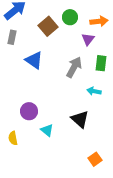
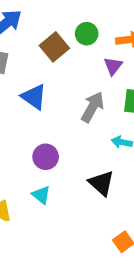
purple circle: (29, 111) -> (46, 157), moved
cyan triangle: (47, 130) -> (41, 195), moved

